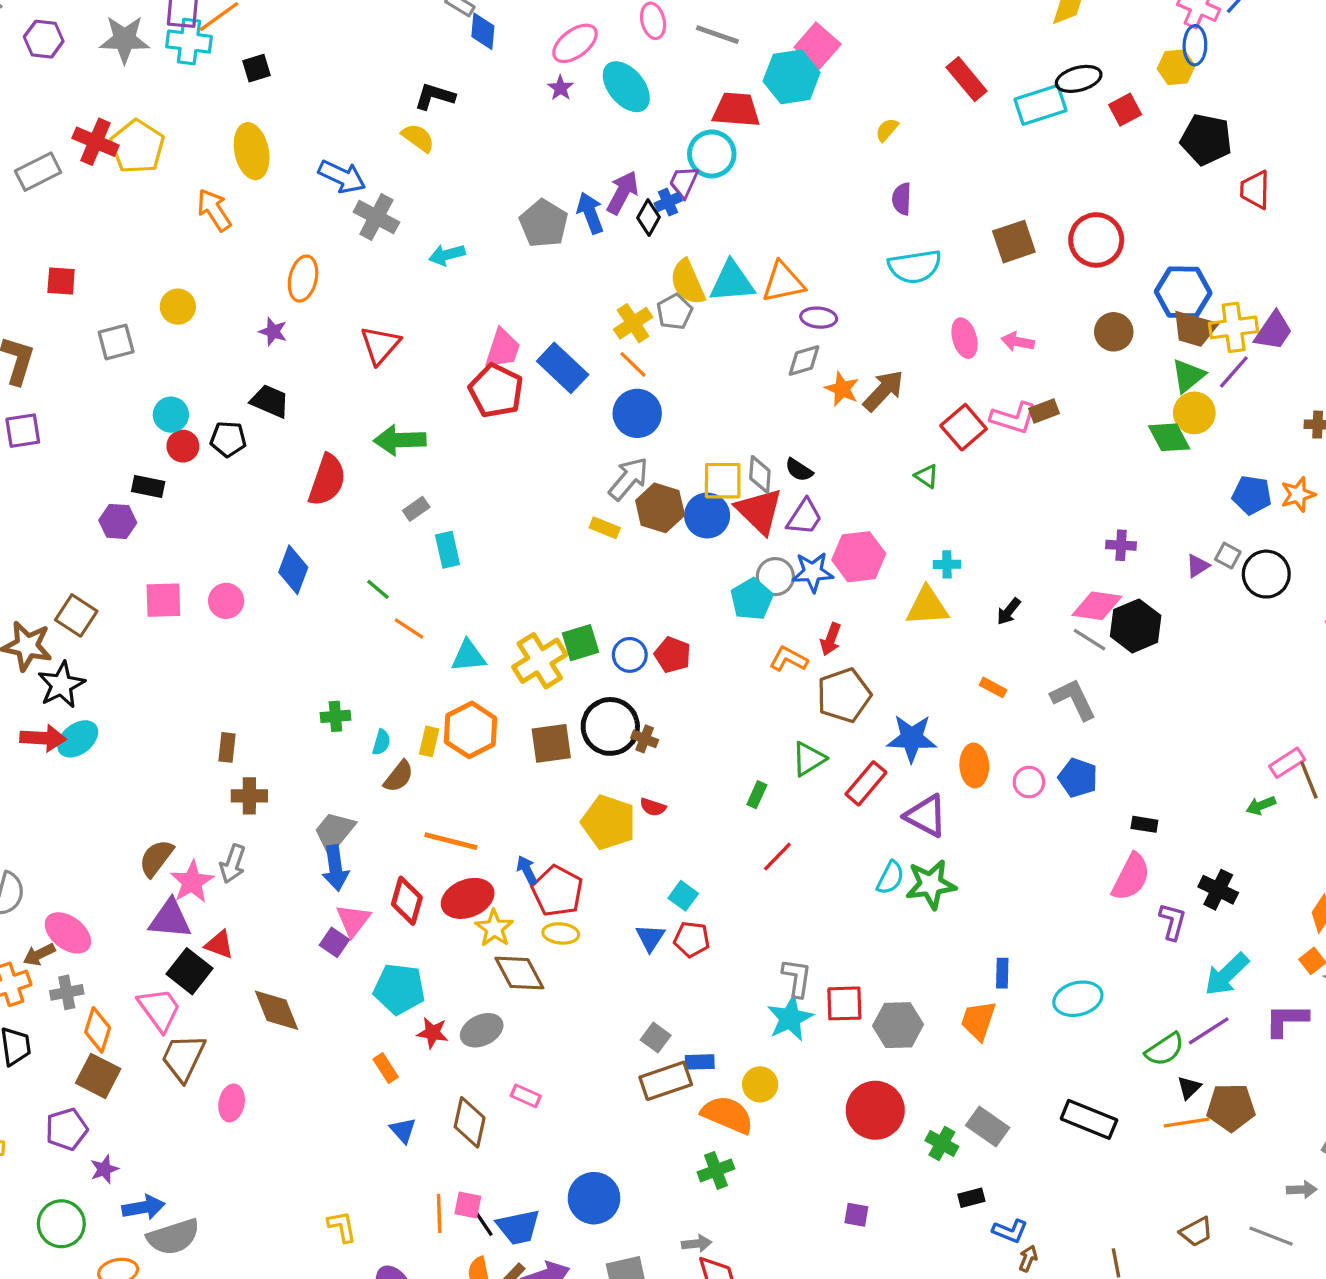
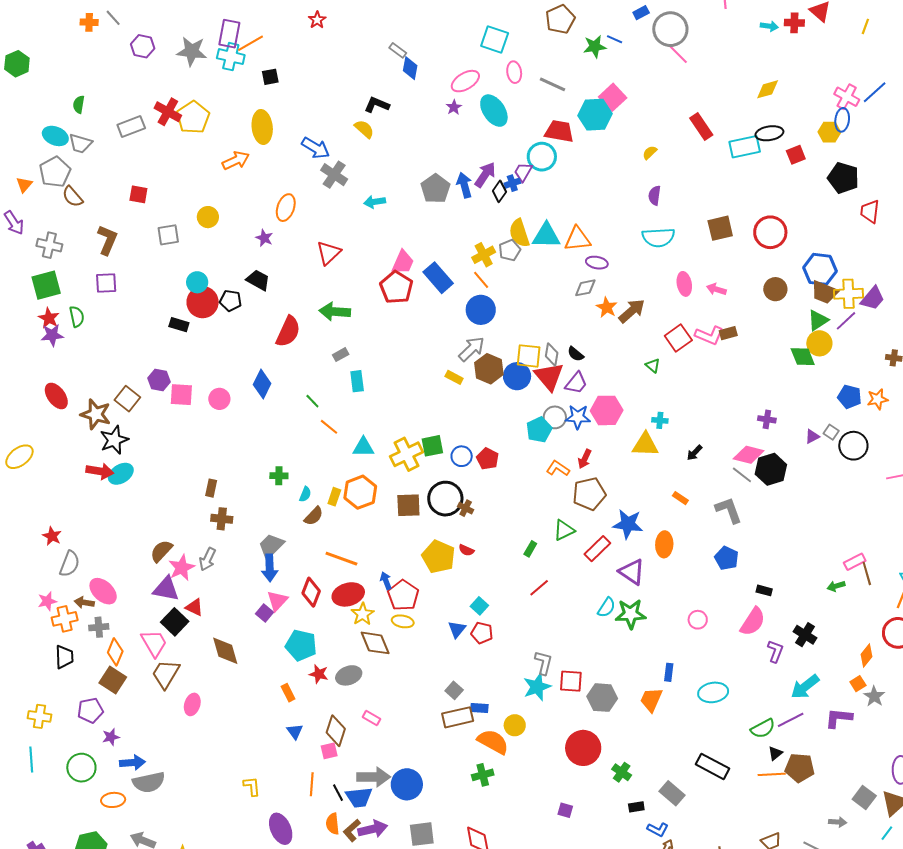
orange arrow: (214, 210) -> (236, 161), turned 92
red circle: (183, 446) -> (203, 302), size x1.6
purple hexagon: (118, 521) -> (159, 380), moved
pink circle: (1029, 782) -> (698, 620), moved
brown arrow: (39, 954) -> (84, 602), turned 30
gray rectangle: (988, 1127) -> (672, 793), moved
pink square: (468, 1205) -> (329, 751), moved, turned -30
gray arrow: (697, 1244) -> (374, 777), moved, size x1.8

